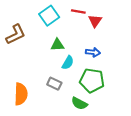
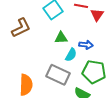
blue arrow: (93, 52) -> (86, 45), moved
gray rectangle: (54, 84) -> (58, 75), size x1.6

